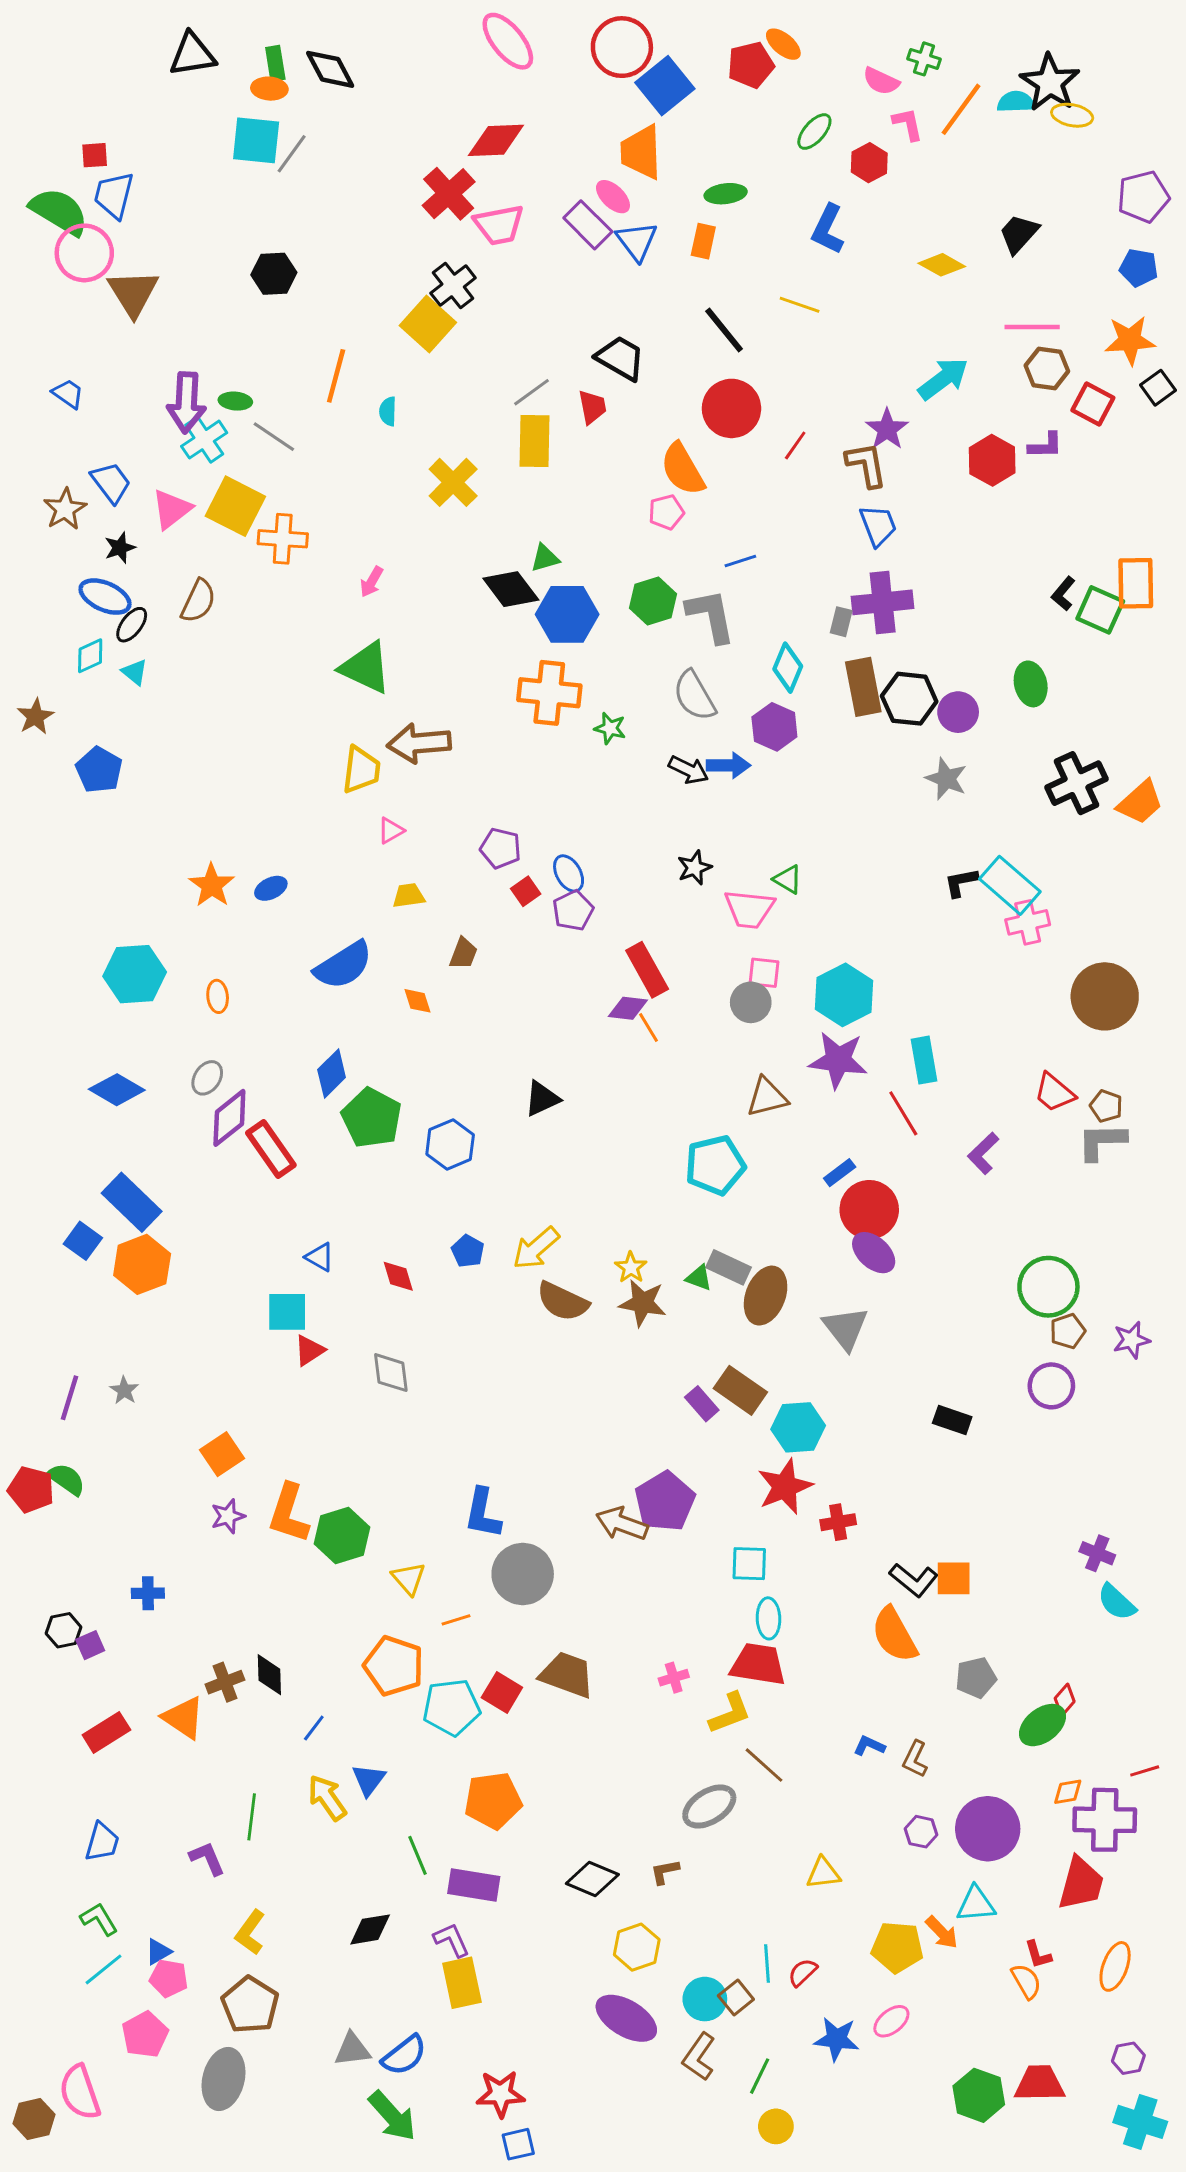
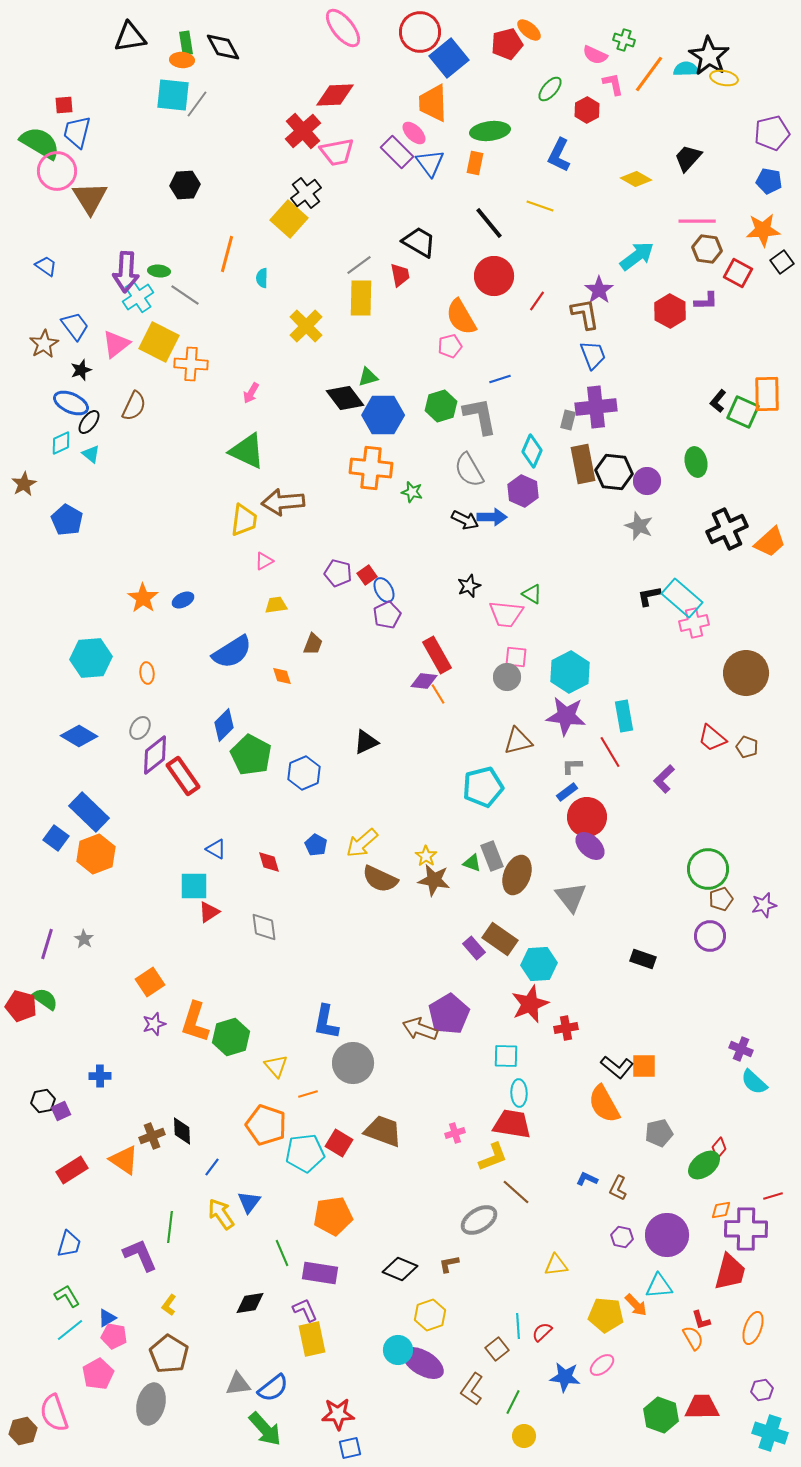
green ellipse: (726, 194) -> (490, 131), size x1.4
red square: (526, 891) -> (367, 575), moved
gray L-shape: (1102, 1142) -> (572, 766), moved, size x0.6
gray rectangle: (729, 1267) -> (492, 856), turned 44
purple L-shape: (207, 1858) -> (140, 1255), size x1.4
yellow L-shape: (250, 1932) -> (169, 1305), size x0.7
cyan circle: (705, 1999) -> (398, 1350), moved

